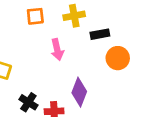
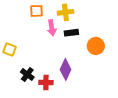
black rectangle: (100, 34) -> (71, 33), moved
pink arrow: (57, 50) -> (52, 28), moved

